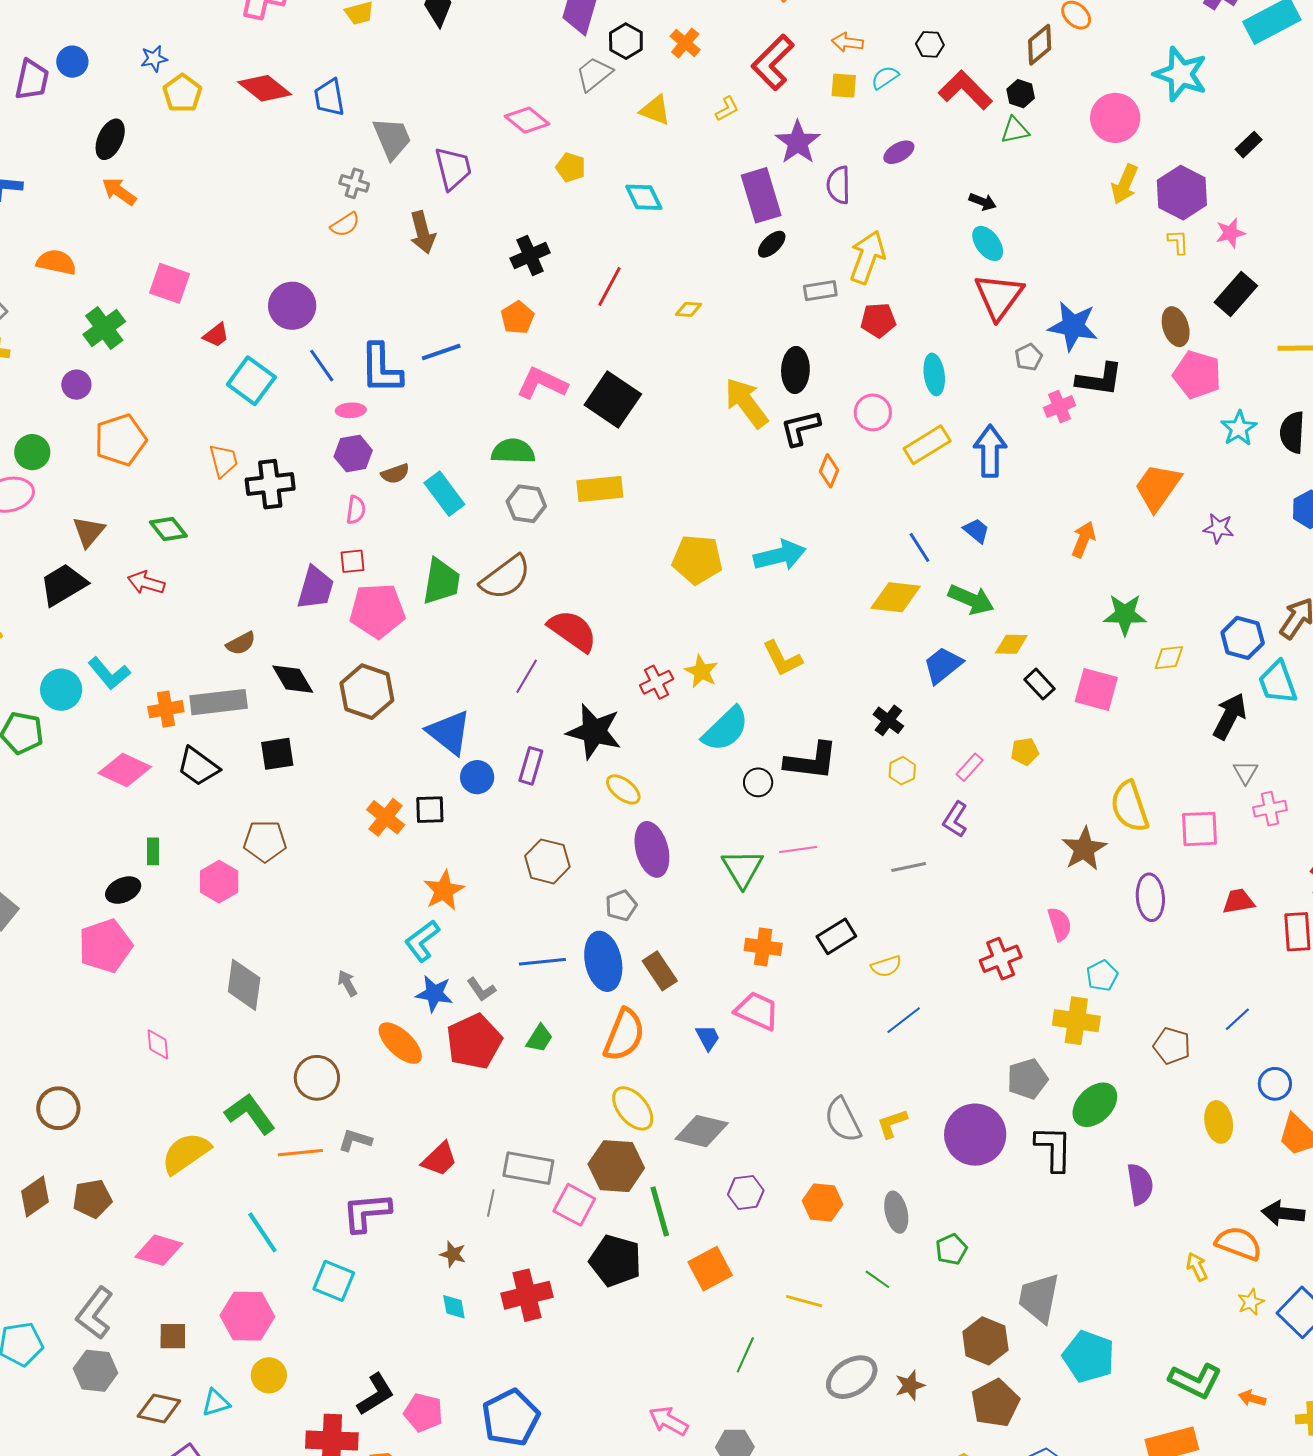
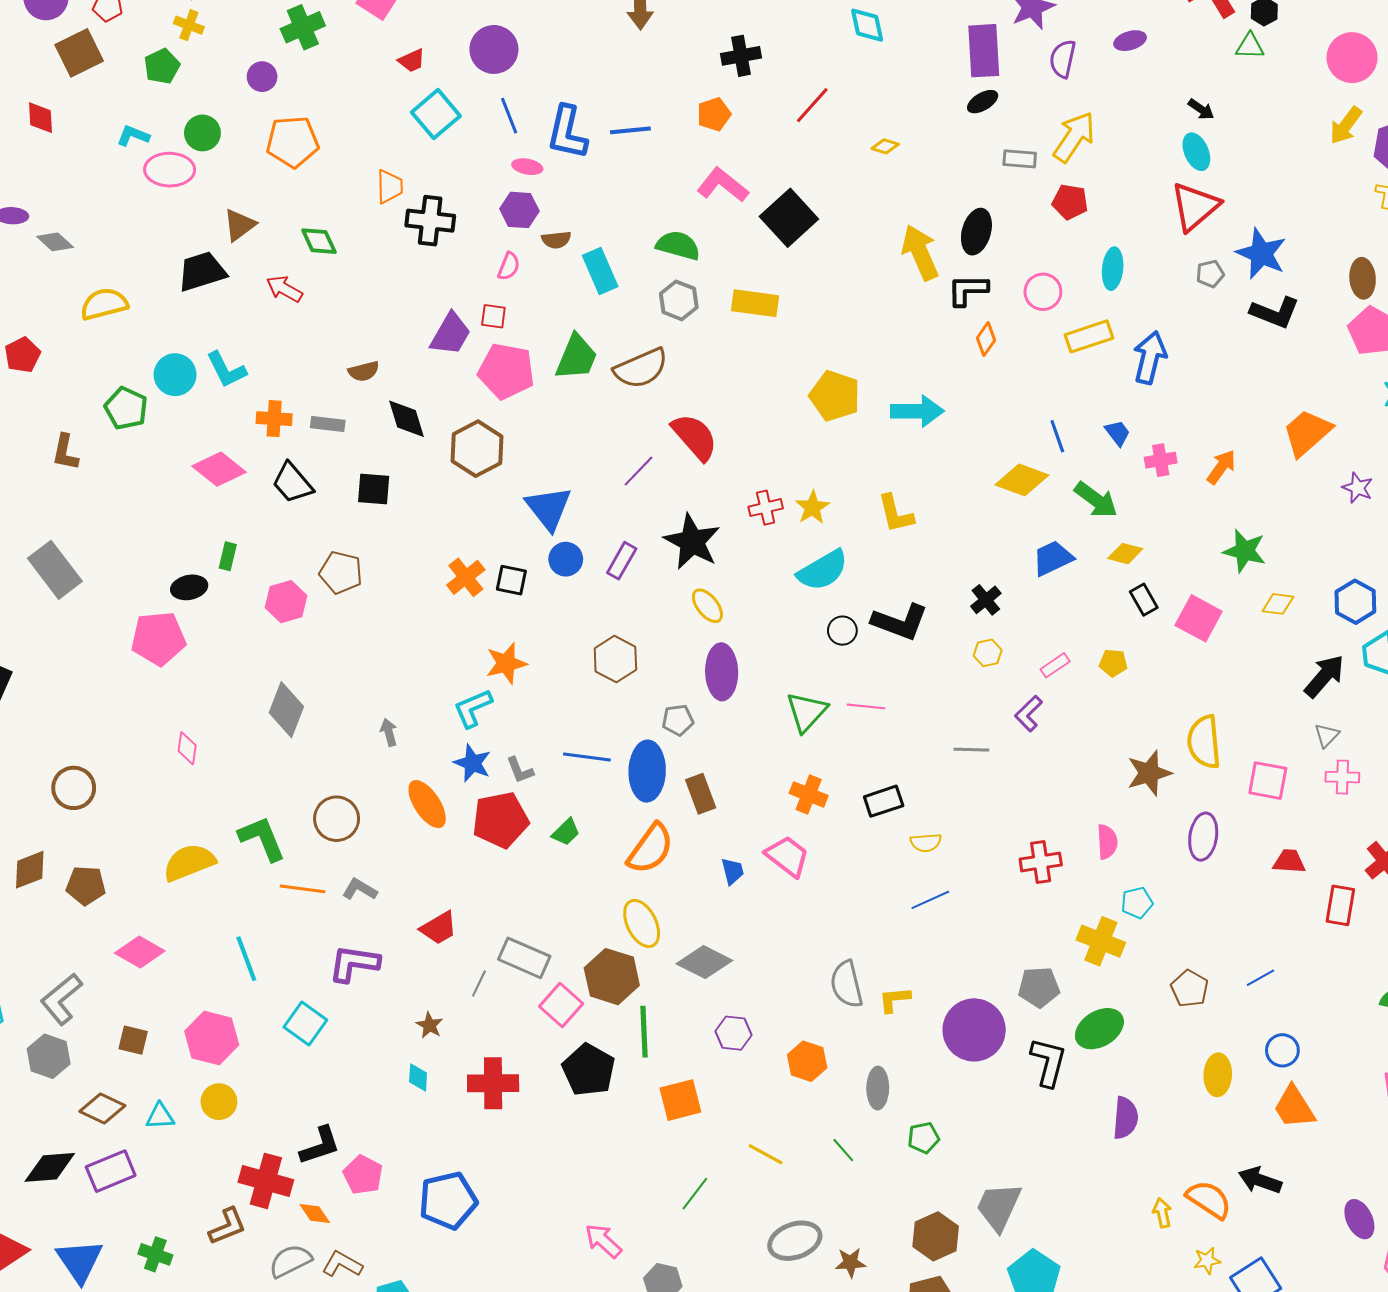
pink cross: (1060, 407) -> (1161, 460), moved
gray rectangle: (219, 702) -> (328, 424), size x0.6

